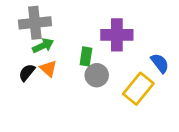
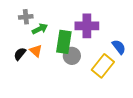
gray cross: (35, 23) -> (26, 17), size x0.6
green arrow: (43, 46) -> (40, 29), moved
green rectangle: (86, 56) -> (64, 42), size x1.6

